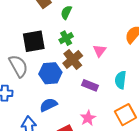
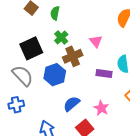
brown cross: (73, 60) -> (73, 56), turned 30
purple rectangle: (90, 85) -> (104, 73), moved
blue semicircle: (48, 105) -> (72, 104), moved

